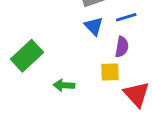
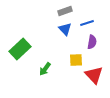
purple semicircle: (122, 47) -> (92, 42), moved
green arrow: (64, 85) -> (45, 69), turned -56

